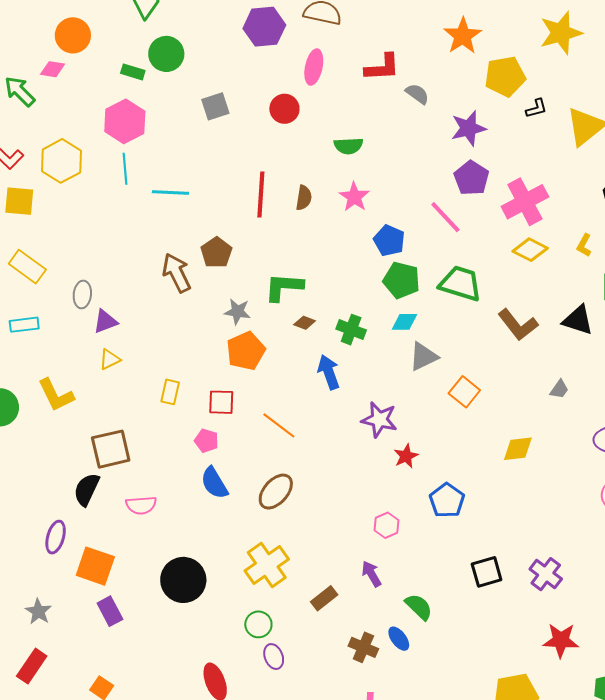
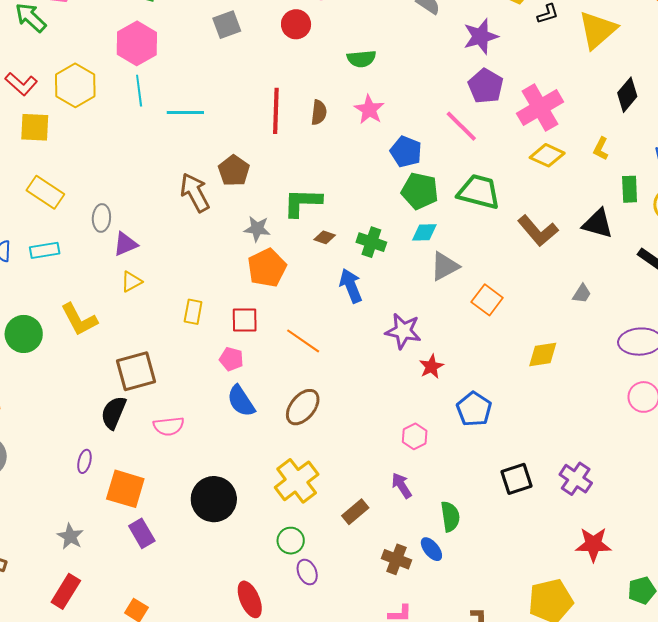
purple ellipse: (56, 537) -> (84, 461), size x0.7
green semicircle: (419, 607) -> (450, 517), turned 40

